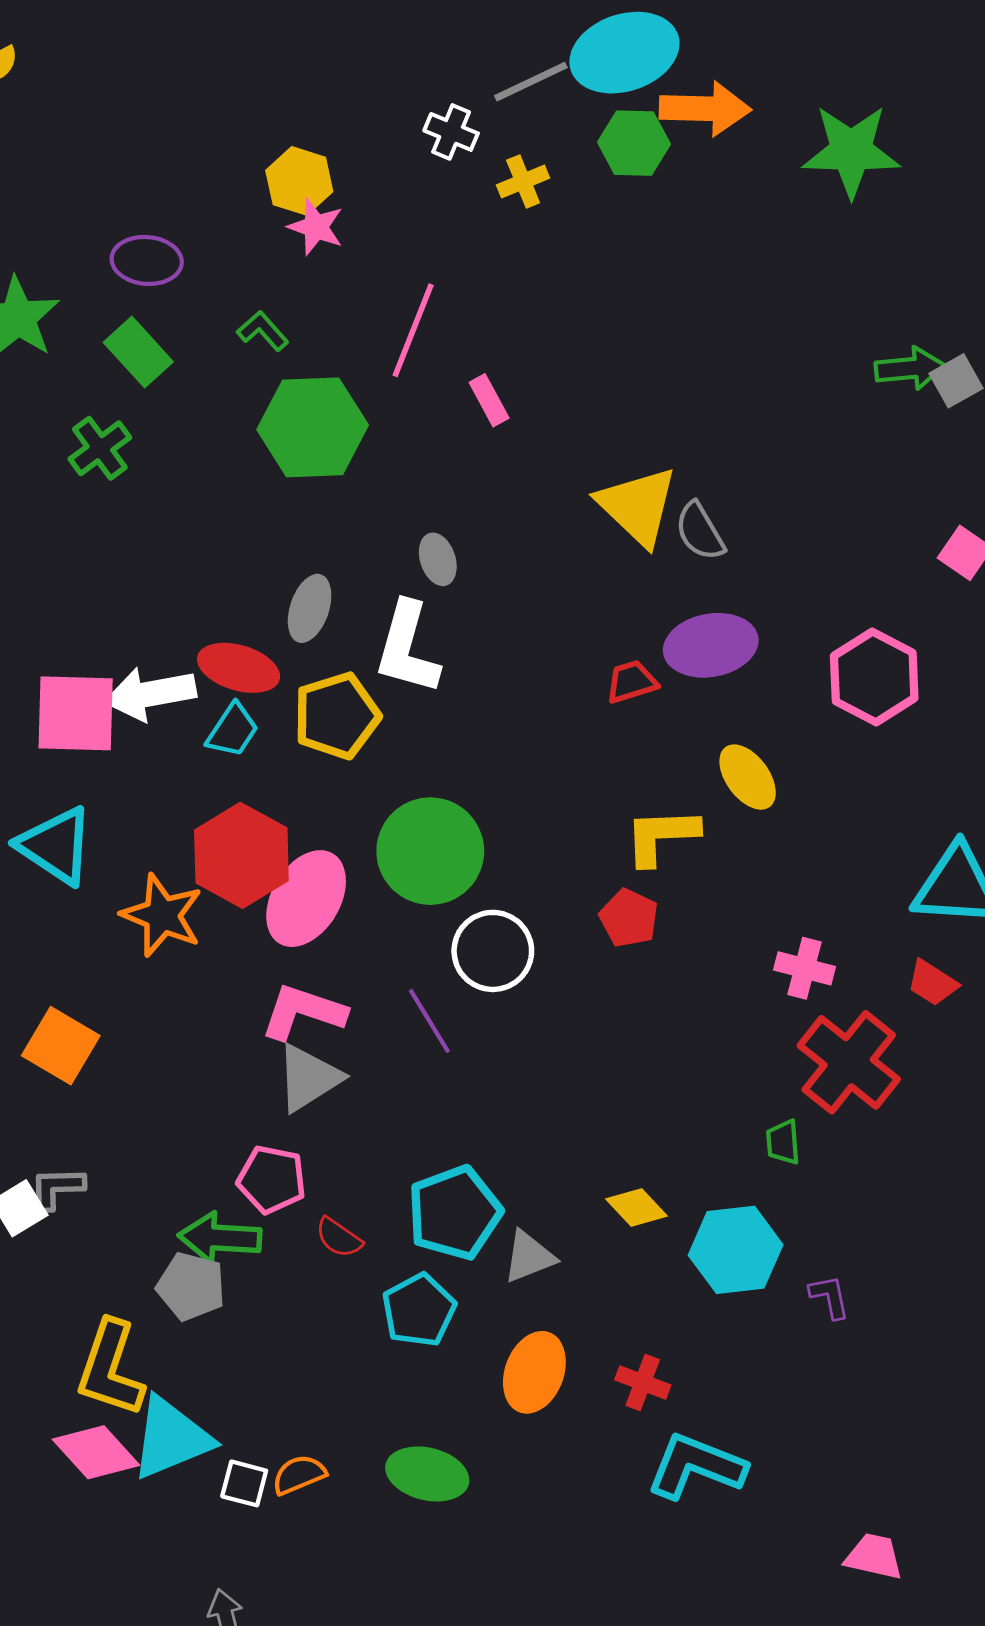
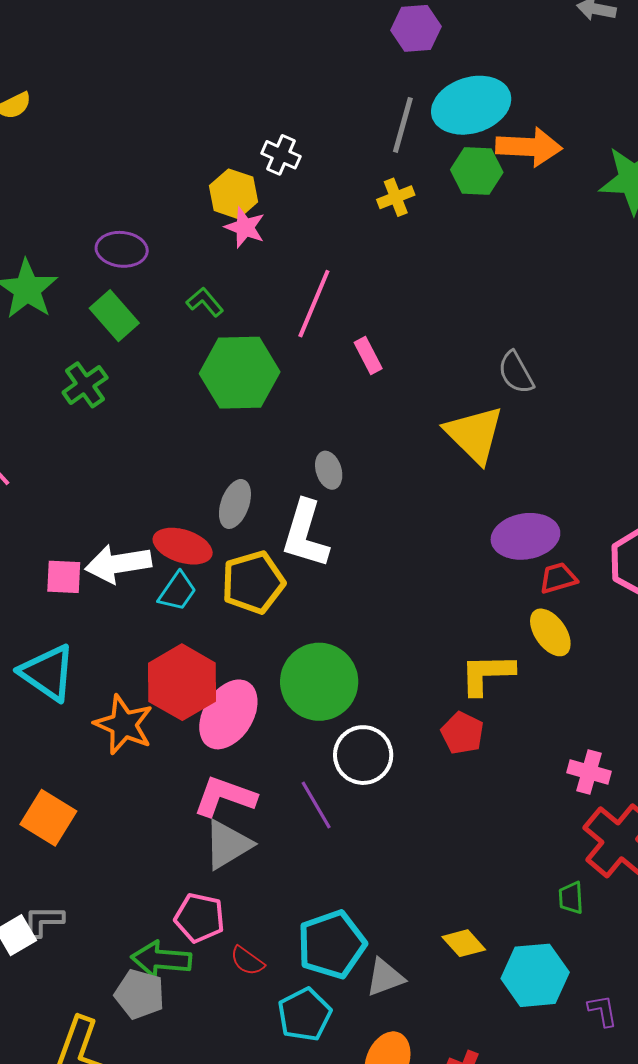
gray line: (531, 82) -> (403, 125), turned -50
white cross: (451, 132) -> (281, 155), moved
gray semicircle: (700, 531) -> (516, 373), moved
red trapezoid: (631, 682) -> (558, 578), moved
pink square: (76, 713) -> (64, 577), size x0.6

